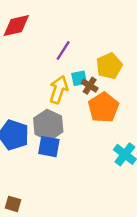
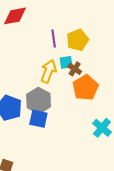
purple line: (63, 51) -> (54, 38), turned -42
yellow pentagon: (109, 66) -> (78, 40), moved

